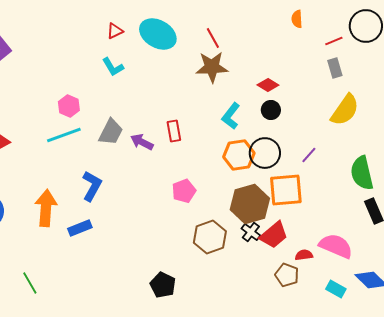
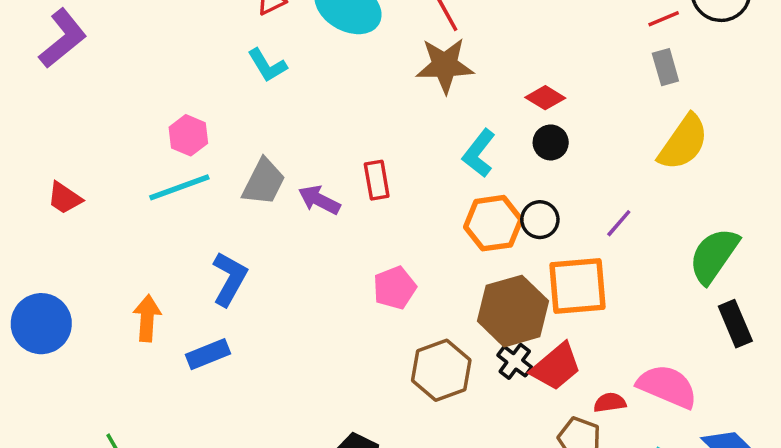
black circle: (265, 153) -> (540, 220), size x0.7
green semicircle: (362, 173) -> (714, 255), turned 48
orange arrow: (46, 208) -> (147, 318), size x0.7

